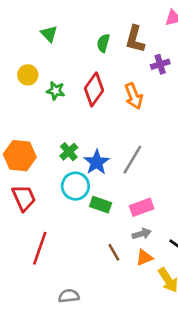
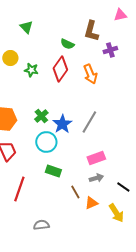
green semicircle: (103, 43) -> (67, 44), moved, turned -80
green rectangle: (101, 205) -> (53, 171), moved
orange triangle: (144, 258) -> (91, 203), moved

